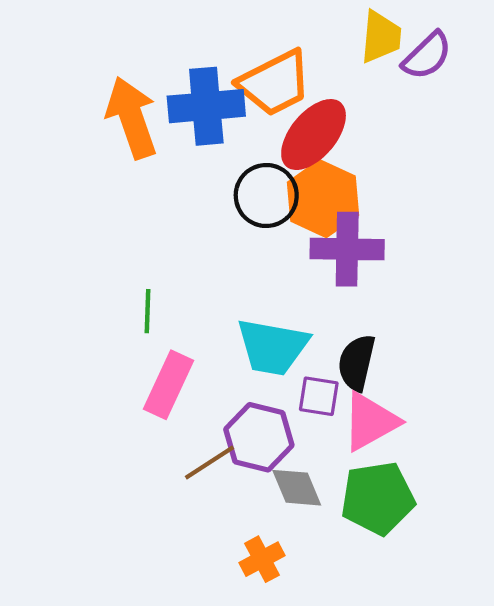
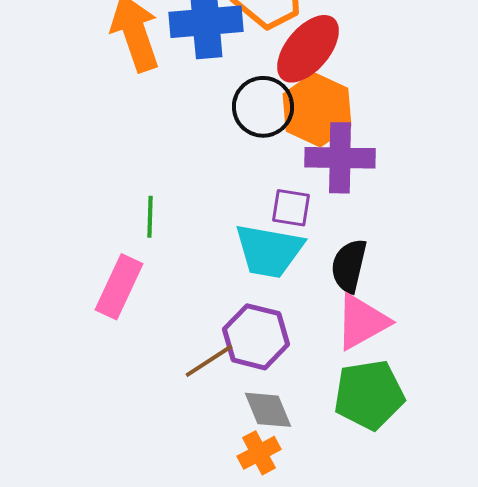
pink rectangle: (168, 385) -> (119, 287), moved
purple square: (319, 396) -> (291, 208), moved
gray diamond: (297, 488) -> (268, 410), moved

